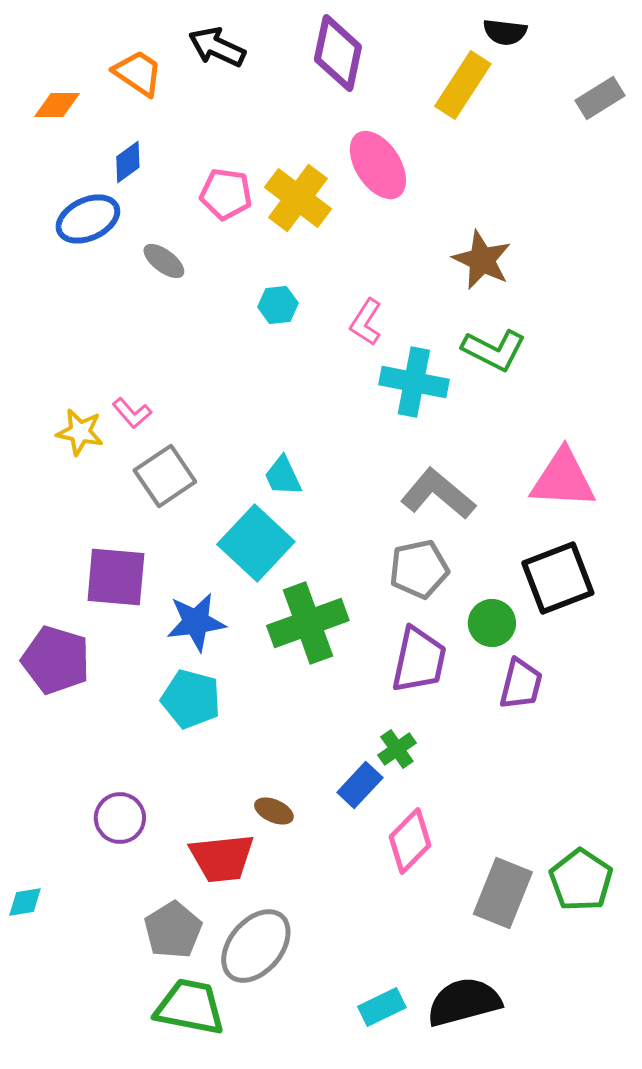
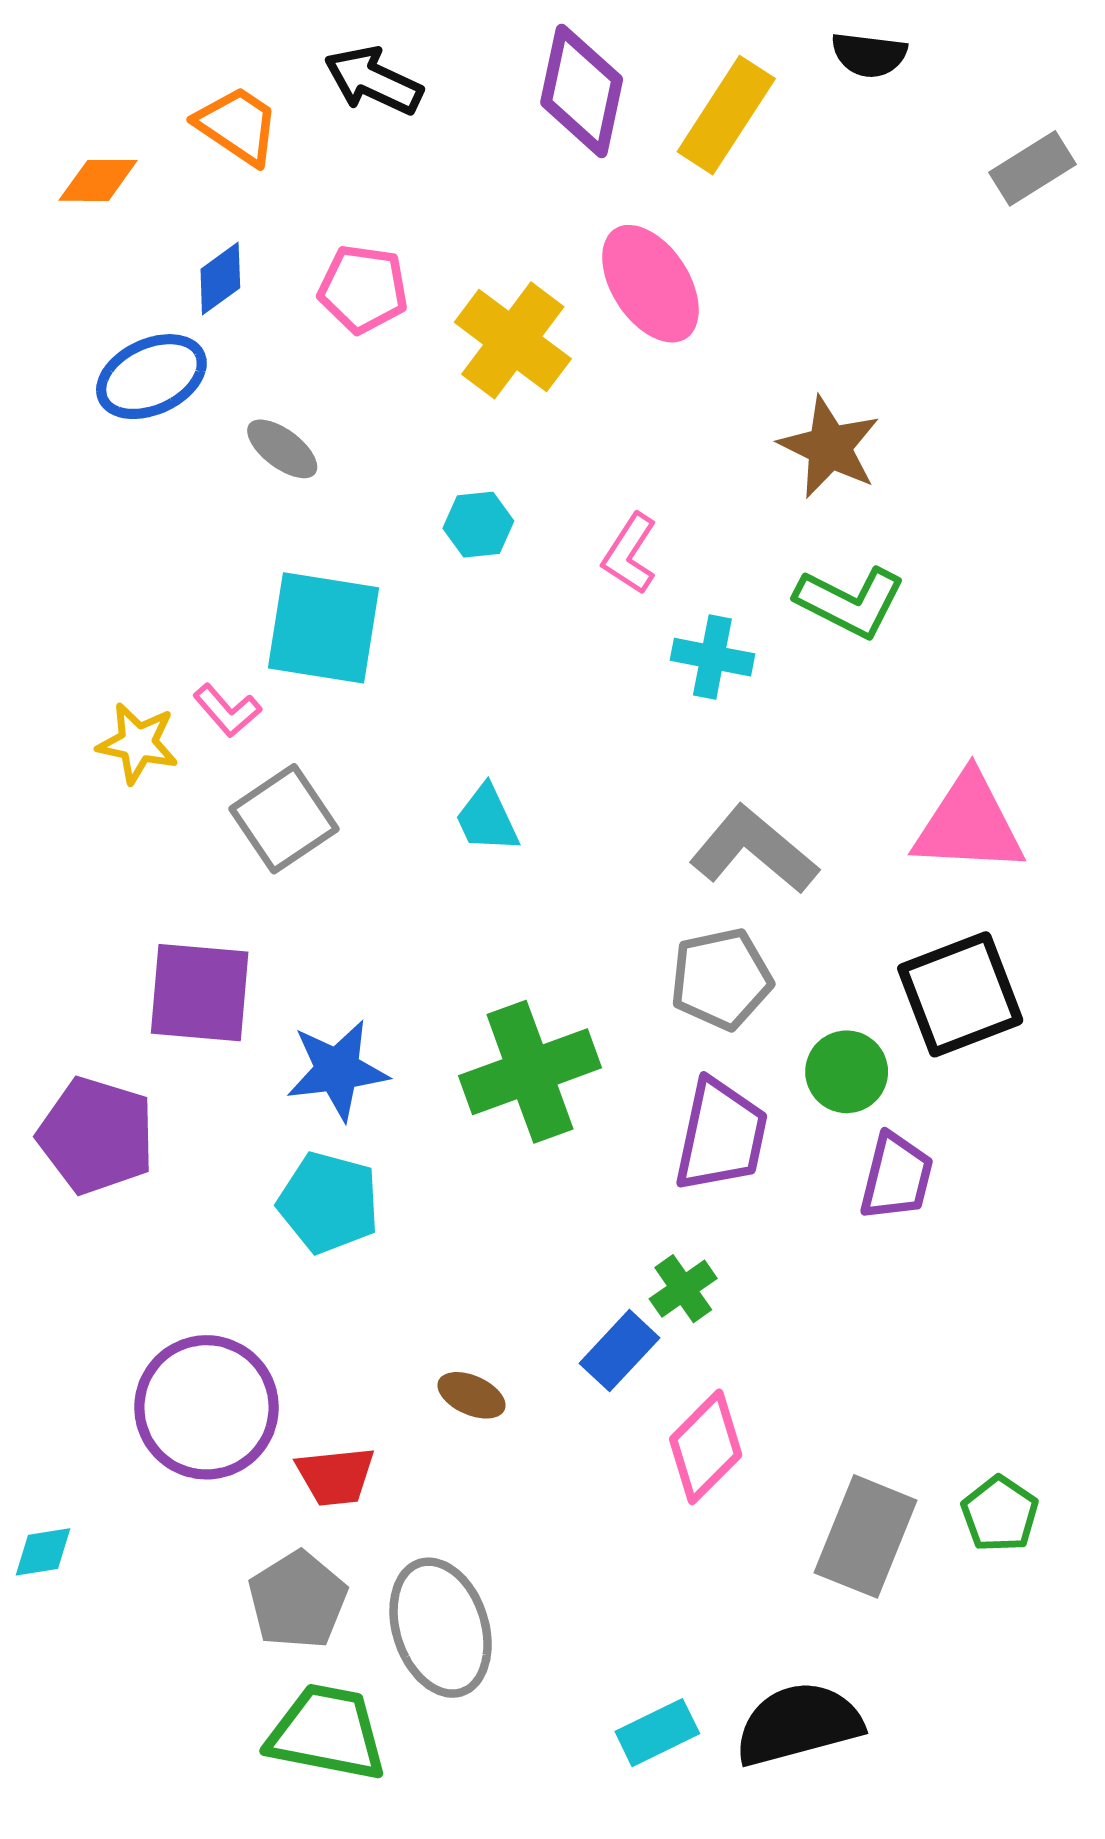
yellow rectangle: (463, 85) -> (726, 115), moved
pink pentagon: (226, 194) -> (363, 289), moved
cyan cross: (414, 382) -> (712, 657), size x0.7
cyan square: (256, 543) -> (324, 628), moved, turned -34
purple circle: (120, 818) -> (206, 1407), size x1.6
red trapezoid: (222, 858) -> (336, 1476), moved, size x0.7
green pentagon: (581, 880) -> (1000, 1514), size x0.7
gray ellipse: (256, 946) -> (441, 1628), turned -58

